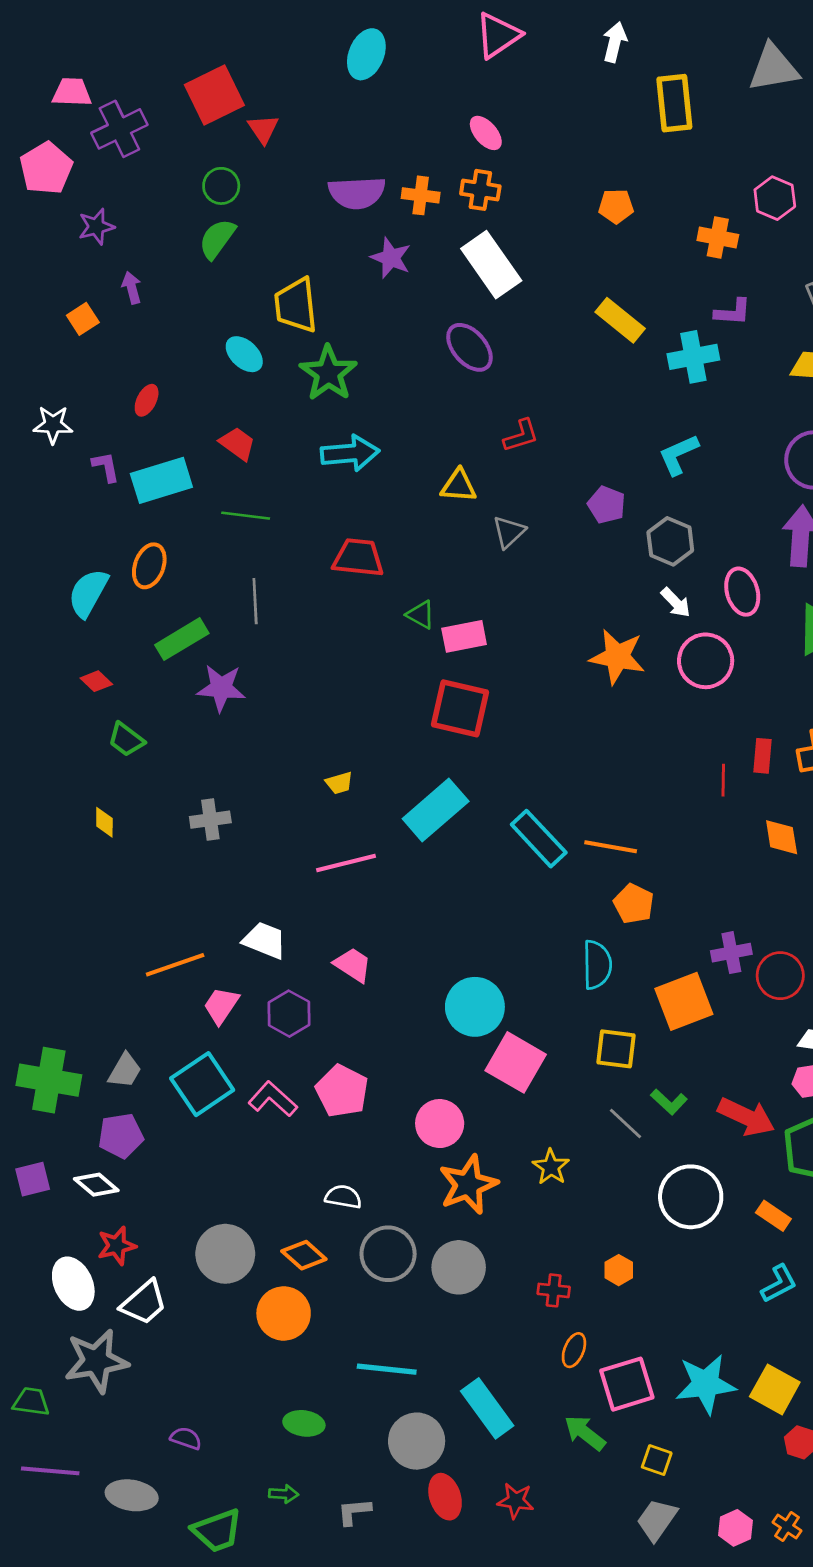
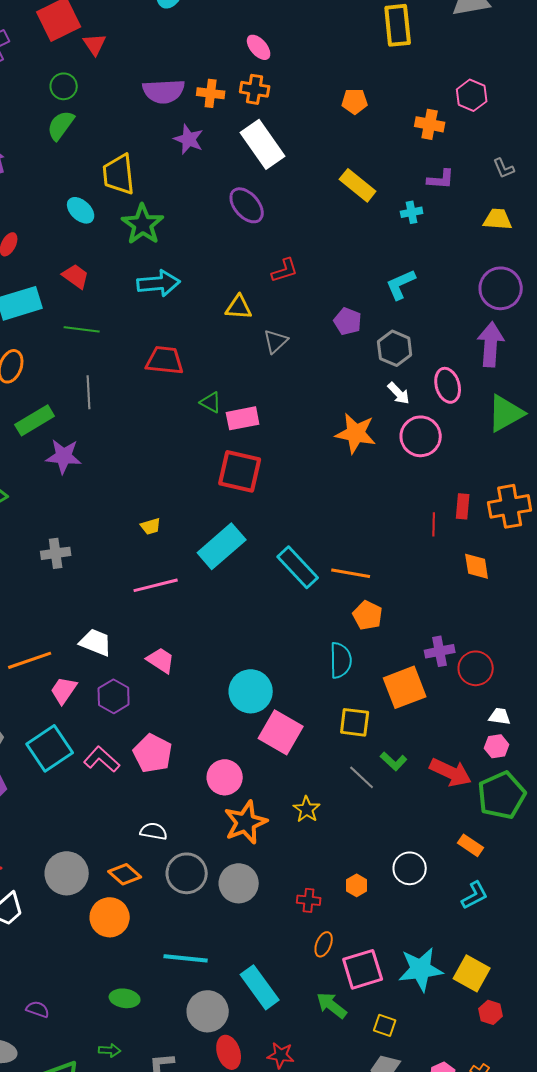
cyan cross: (693, 357) -> (412, 212), size x0.6
white circle: (691, 1197) -> (410, 868), moved, size x0.7

